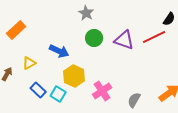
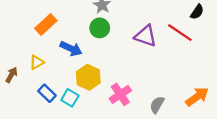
orange rectangle: (16, 30) -> (46, 25), moved
red line: (154, 37) -> (180, 33), turned 60
green circle: (94, 38) -> (100, 28), moved

